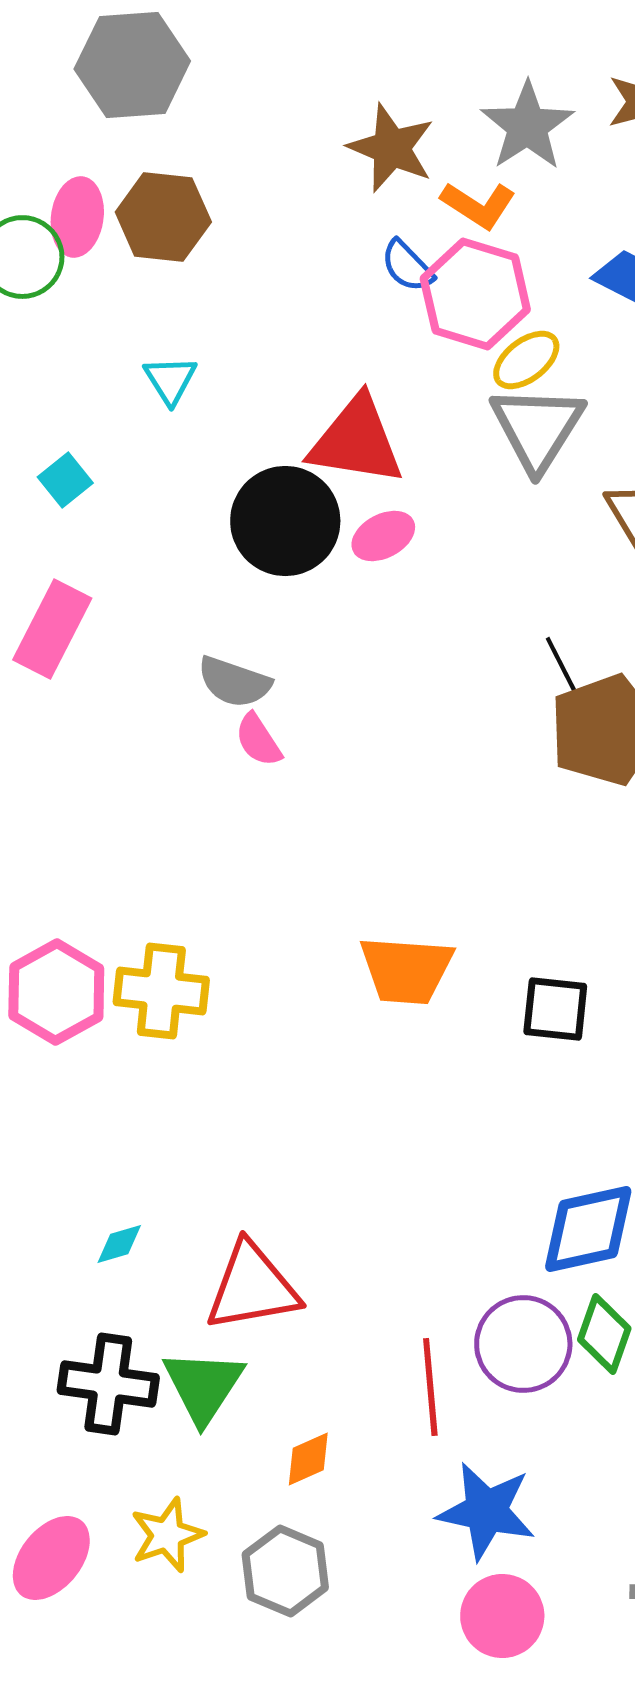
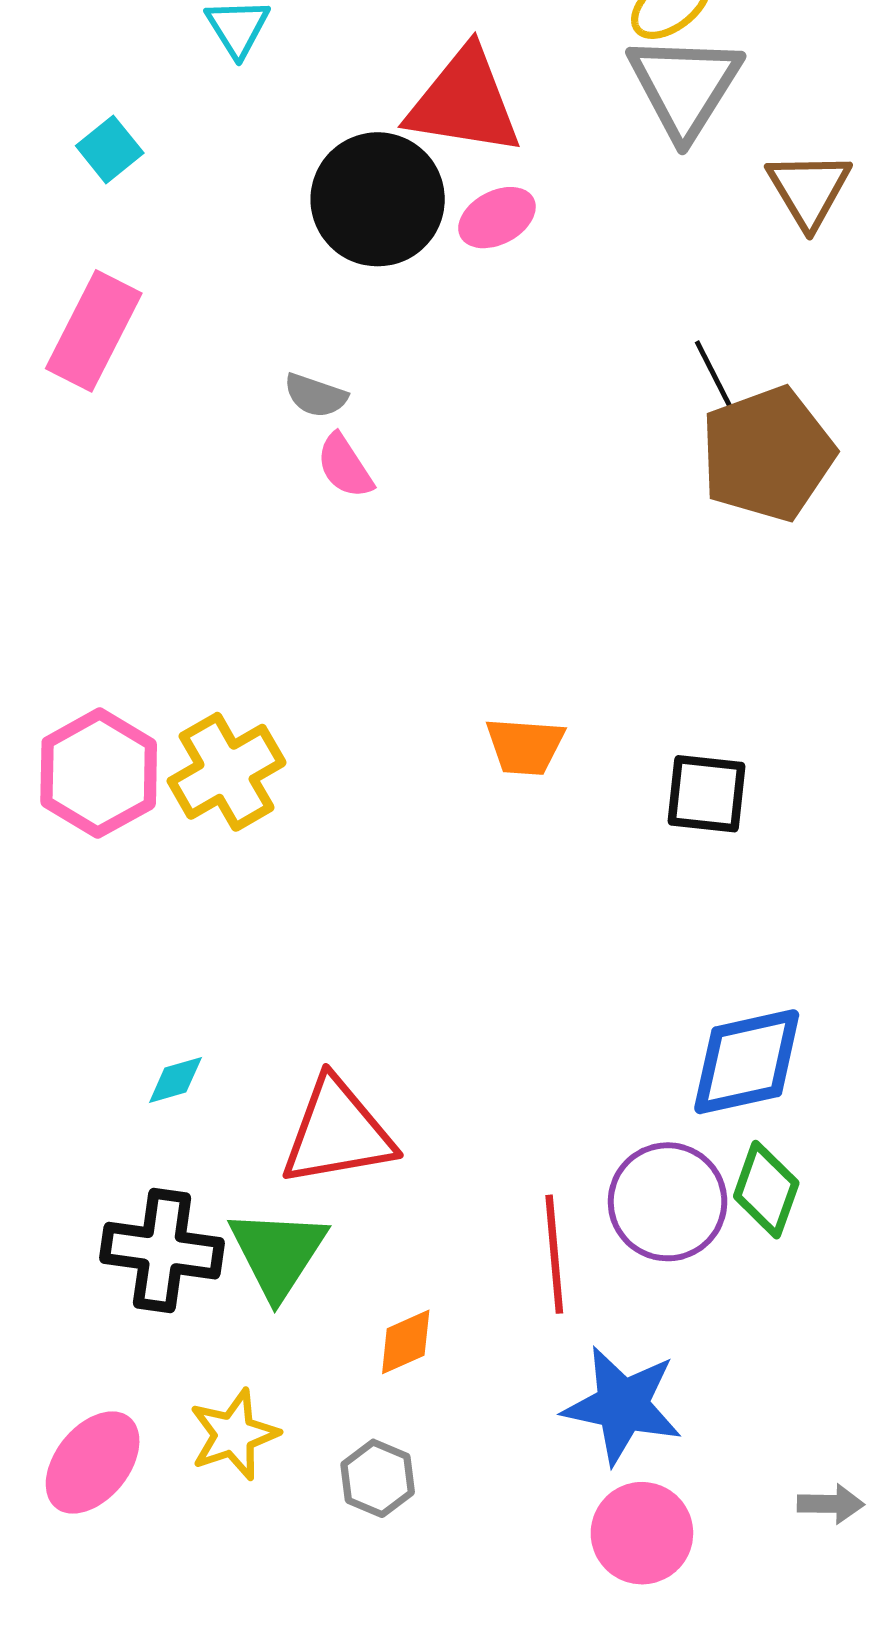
gray semicircle: (234, 682) -> (315, 395), size x0.7
orange trapezoid: (406, 970) -> (525, 746), size x0.7
yellow cross: (161, 991) -> (227, 772), turned -36
gray hexagon: (285, 1571) -> (378, 1478), size x0.7

